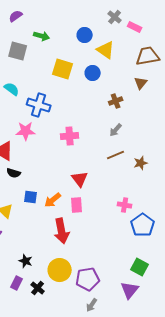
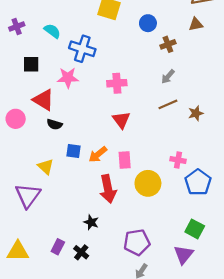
blue circle: (93, 73) -> (148, 23), moved
brown triangle: (141, 83) -> (196, 24), turned 40
red triangle: (80, 179) -> (121, 120), moved
black star: (26, 261) -> (91, 222), moved
yellow circle: (60, 270) -> (148, 183), moved

